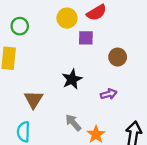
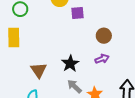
brown circle: (118, 57) -> (104, 36), moved
black star: (72, 79) -> (70, 64), moved

